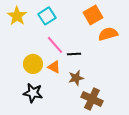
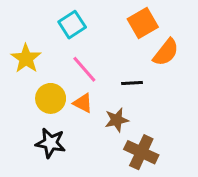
yellow star: (17, 16) -> (26, 58), moved
orange semicircle: (108, 34) -> (166, 52), turned 144
black line: (74, 54) -> (132, 83), moved

